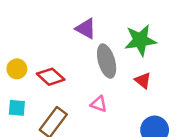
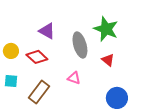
purple triangle: (86, 29) -> (47, 31), moved
green star: (140, 40) -> (106, 29), turned 30

